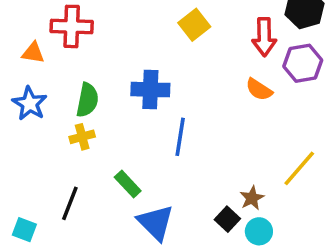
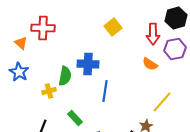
orange triangle: (33, 53) -> (21, 43), turned 32
green semicircle: (87, 100) -> (65, 76), moved
yellow line: (299, 168) -> (162, 102), moved

